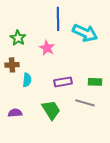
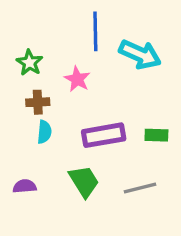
brown cross: (12, 65) -> (38, 102), moved
purple rectangle: (63, 82) -> (104, 135), size x1.4
gray line: (85, 103) -> (140, 188), moved, turned -30

